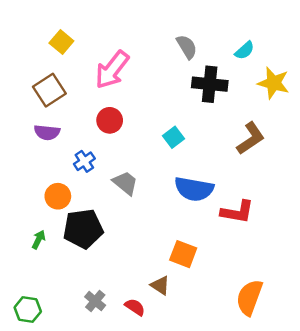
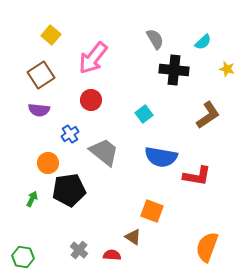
yellow star: (274, 83) -> (227, 69), size x0.6
gray trapezoid: (125, 183) -> (104, 152), size x1.4
red semicircle: (135, 307) -> (112, 255), turned -30

